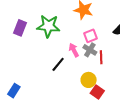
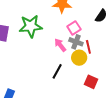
black line: (58, 64) -> (57, 71), moved
yellow circle: (89, 80) -> (79, 58), moved

